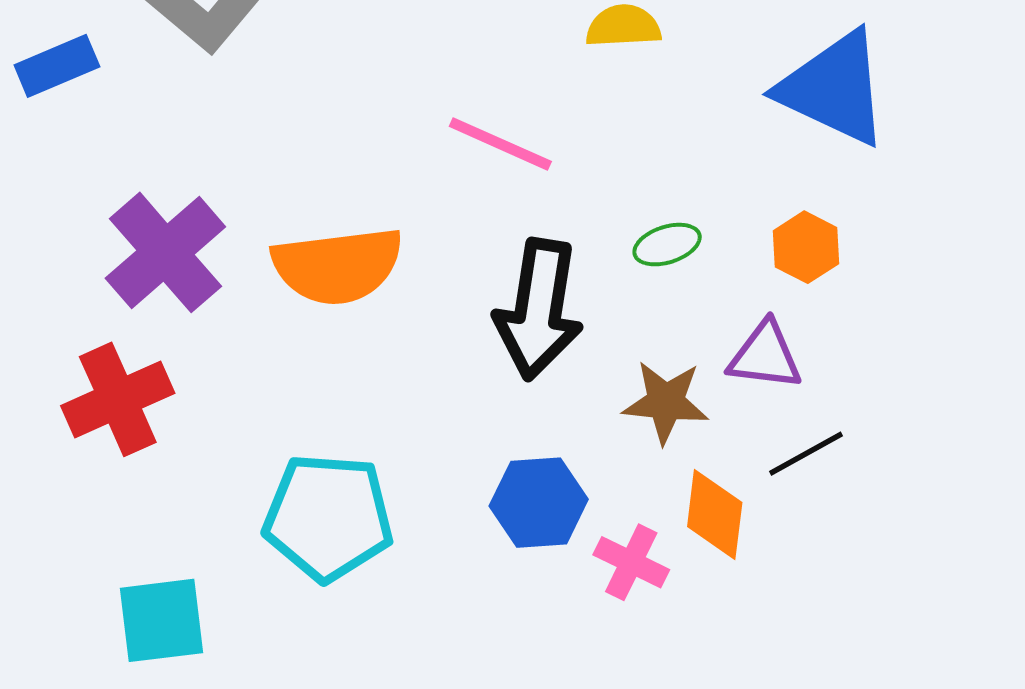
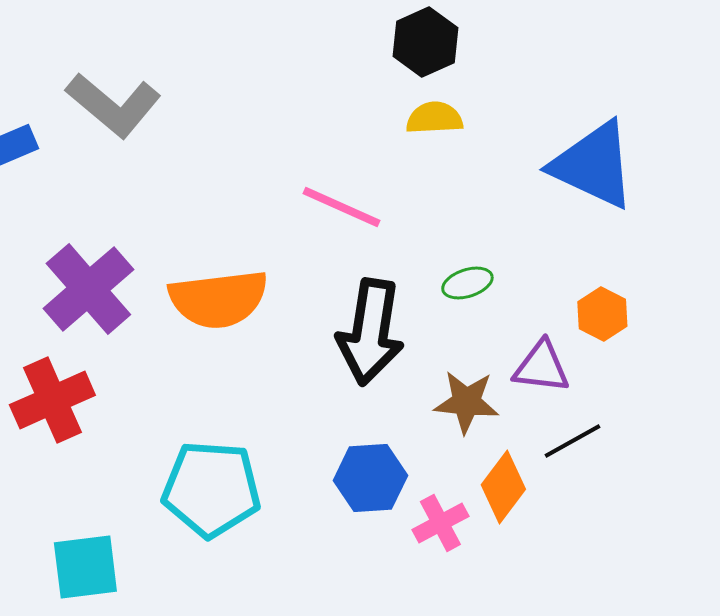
orange hexagon: (806, 247) -> (602, 314), moved
orange diamond: (715, 515) -> (503, 487), turned 30
pink cross: (631, 562) -> (440, 523), turned 36

